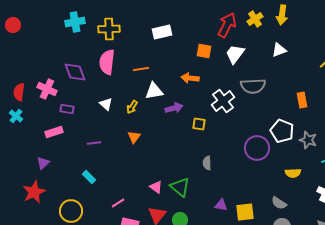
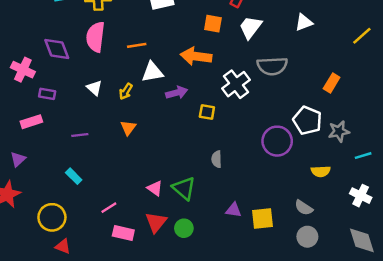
orange arrow: (190, 78) -> (196, 56), size x1.4
orange rectangle: (302, 100) -> (332, 83), turned 42
gray star: (308, 140) -> (339, 131), turned -30

